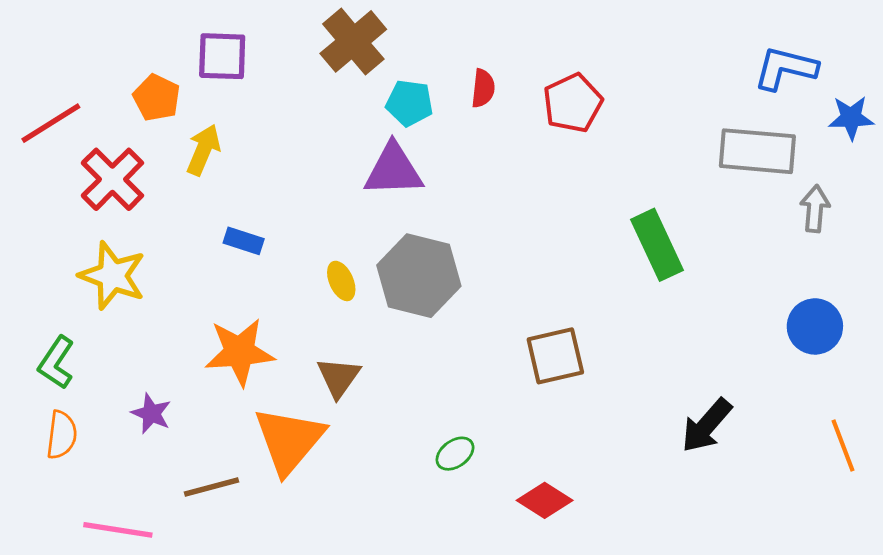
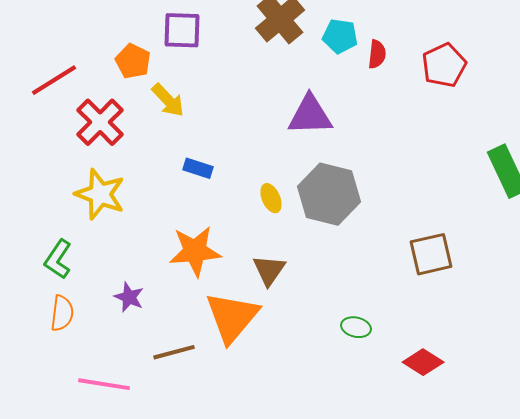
cyan pentagon: (409, 103) -> (340, 36), moved
yellow arrow: (203, 150) -> (168, 100), turned 114
green ellipse: (455, 454) -> (356, 327), turned 48

